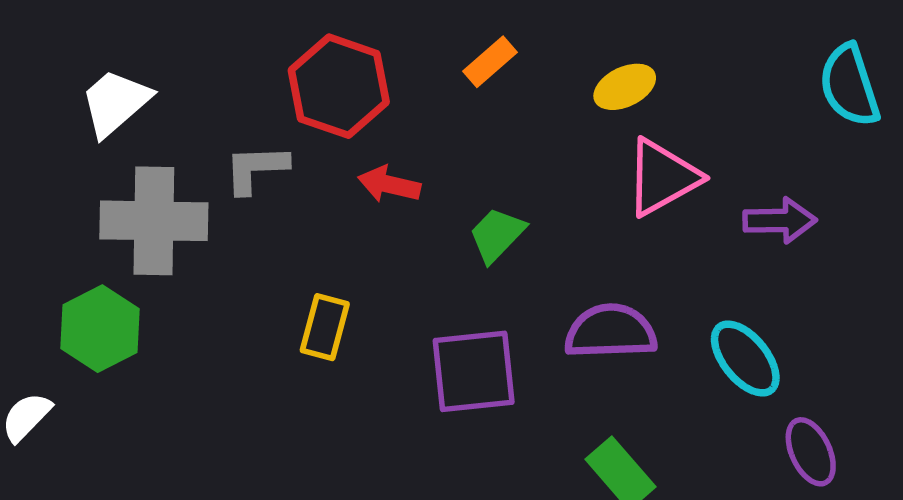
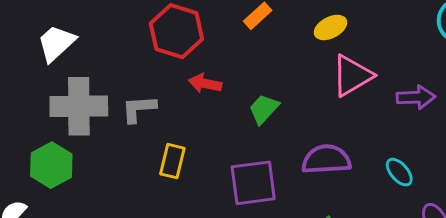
gray L-shape: (256, 169) -> (139, 109), moved
cyan ellipse: (745, 359) -> (399, 172), size x0.7

